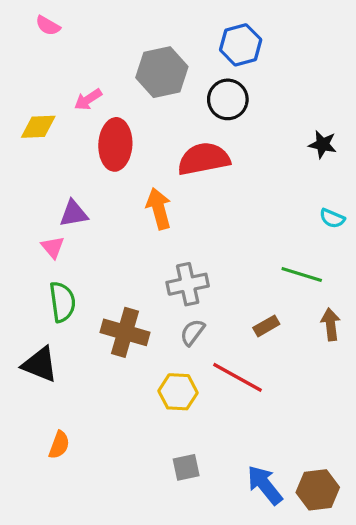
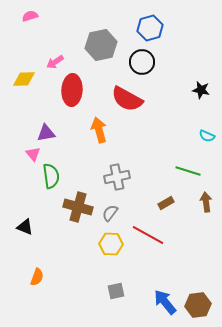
pink semicircle: (48, 26) -> (30, 16), turned 133
red semicircle: (204, 159) -> (127, 99), turned -140
green semicircle: (62, 302) -> (51, 176), moved
gray semicircle: (192, 332) -> (110, 213), moved
black triangle: (40, 365) -> (25, 227), size x0.7

